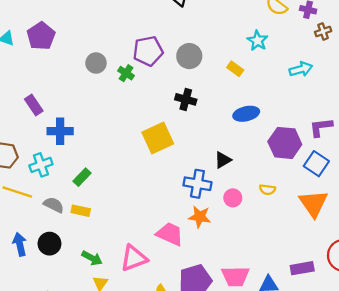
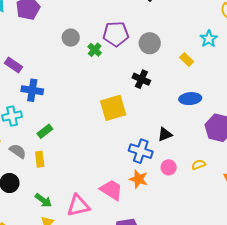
purple rectangle: (34, 105) -> (13, 65), turned -30
yellow semicircle: (267, 190) -> (199, 165), turned 144
yellow rectangle: (81, 211) -> (40, 159), turned 63

